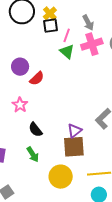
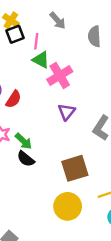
pink cross: (92, 44) -> (60, 75), moved
purple triangle: (75, 131) -> (67, 112), moved
green arrow: (33, 154) -> (23, 141), moved

